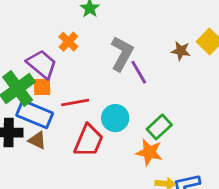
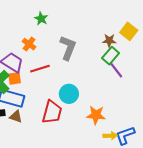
purple line: (139, 72) -> (116, 70), moved
red line: (75, 103) -> (40, 69), moved
green rectangle: (159, 127) -> (111, 56), moved

